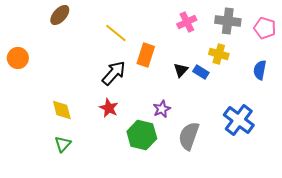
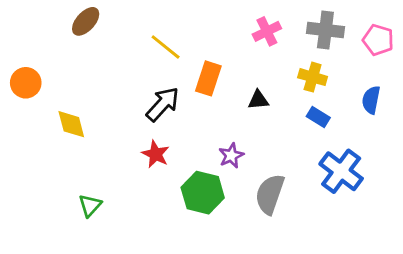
black triangle: (181, 70) -> (258, 100), turned 42
blue rectangle: (201, 72) -> (318, 117), moved
yellow diamond: (62, 110) -> (71, 124), moved

